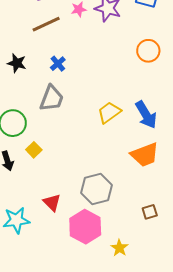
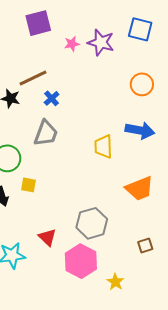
brown line: (46, 24) -> (33, 78), moved
yellow trapezoid: (109, 112) -> (103, 147), turned -55
blue arrow: (146, 115) -> (140, 130), moved, turned -48
yellow square: (34, 150) -> (29, 185), turned -35

